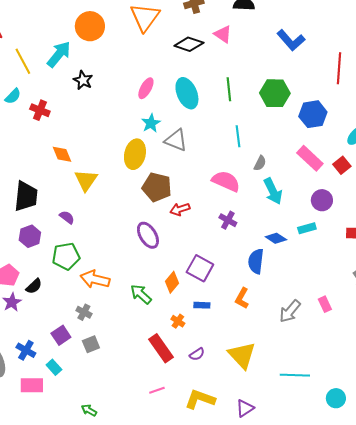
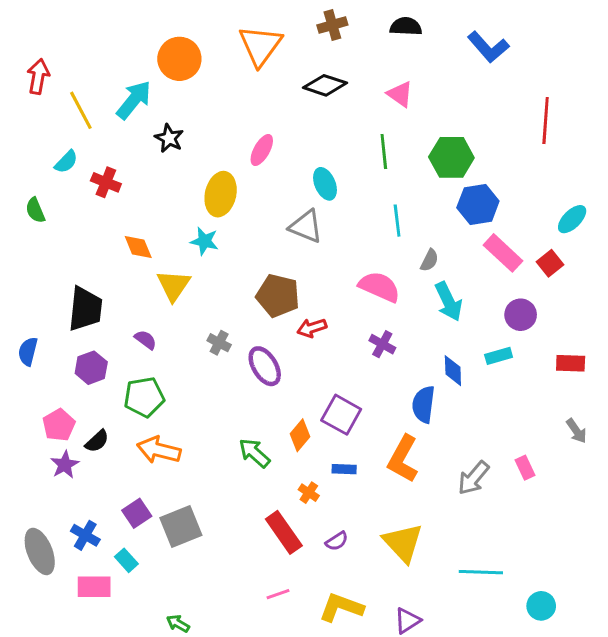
pink triangle: (223, 34) -> (400, 94), moved
blue L-shape: (291, 40) -> (488, 47), moved
cyan ellipse: (187, 93) -> (325, 184), moved, size x0.7
blue hexagon: (313, 114) -> (478, 204), moved
cyan star: (151, 123) -> (204, 241), moved, turned -30
yellow ellipse: (135, 154) -> (221, 194), moved
blue diamond: (276, 238) -> (453, 371), turned 55
orange arrow: (95, 279) -> (159, 450), moved
orange L-shape: (242, 298) -> (403, 459), size x1.5
gray cross: (84, 312) -> (219, 343), moved
gray square: (91, 344) -> (181, 526), size x1.6

